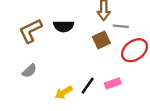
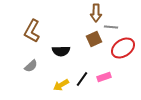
black semicircle: (64, 26) -> (61, 51), moved
brown L-shape: (31, 31) -> (32, 31), turned -35

